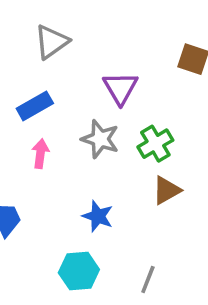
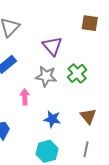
pink arrow: (40, 154) -> (25, 97), moved
brown triangle: (167, 190) -> (88, 116), moved, turned -30

